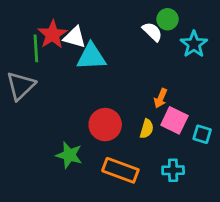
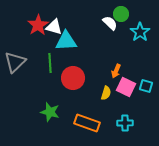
green line: (36, 48) -> (50, 63), moved
red circle: (105, 125) -> (73, 78), moved
cyan square: (202, 134) -> (146, 86), moved

